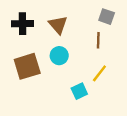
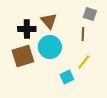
black cross: (22, 24) -> (27, 29), moved
cyan circle: (59, 56) -> (50, 47), size x1.5

